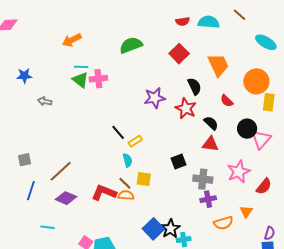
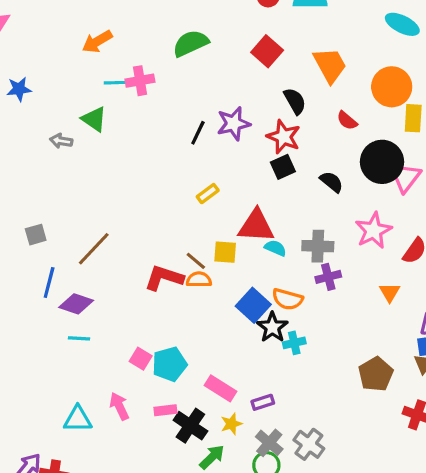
blue star: (24, 76) -> (19, 89), moved
pink cross: (98, 79) -> (140, 81), moved
green triangle: (80, 80) -> (94, 119), moved
black semicircle: (211, 123) -> (332, 182), moved
black circle: (247, 129) -> (382, 162), size x1.4
black line: (118, 132) -> (198, 133), moved, turned 70
red triangle: (210, 144) -> (256, 226), moved, size x1.4
cyan semicircle: (128, 160) -> (275, 248), moved, turned -48
black square: (179, 162) -> (283, 167), moved
purple diamond: (66, 198) -> (76, 304), moved
orange semicircle: (223, 223) -> (287, 299), moved, turned 36
blue square: (153, 229) -> (253, 305), moved

